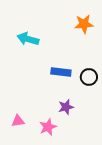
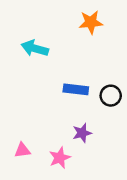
orange star: (84, 24) -> (91, 22), moved

